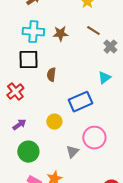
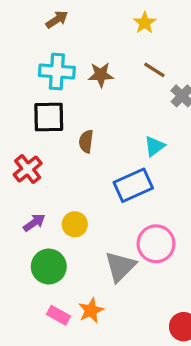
cyan triangle: (104, 78) -> (154, 146), moved
yellow circle: (54, 122) -> (75, 224), moved
gray triangle: (72, 152) -> (120, 267), size x1.5

